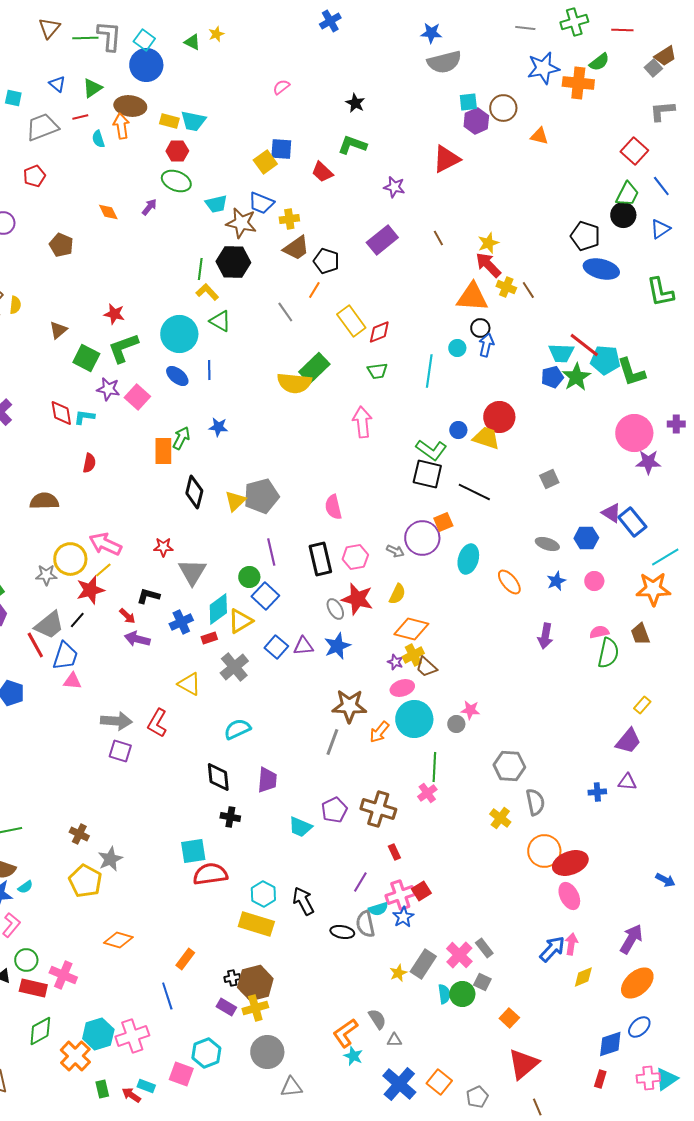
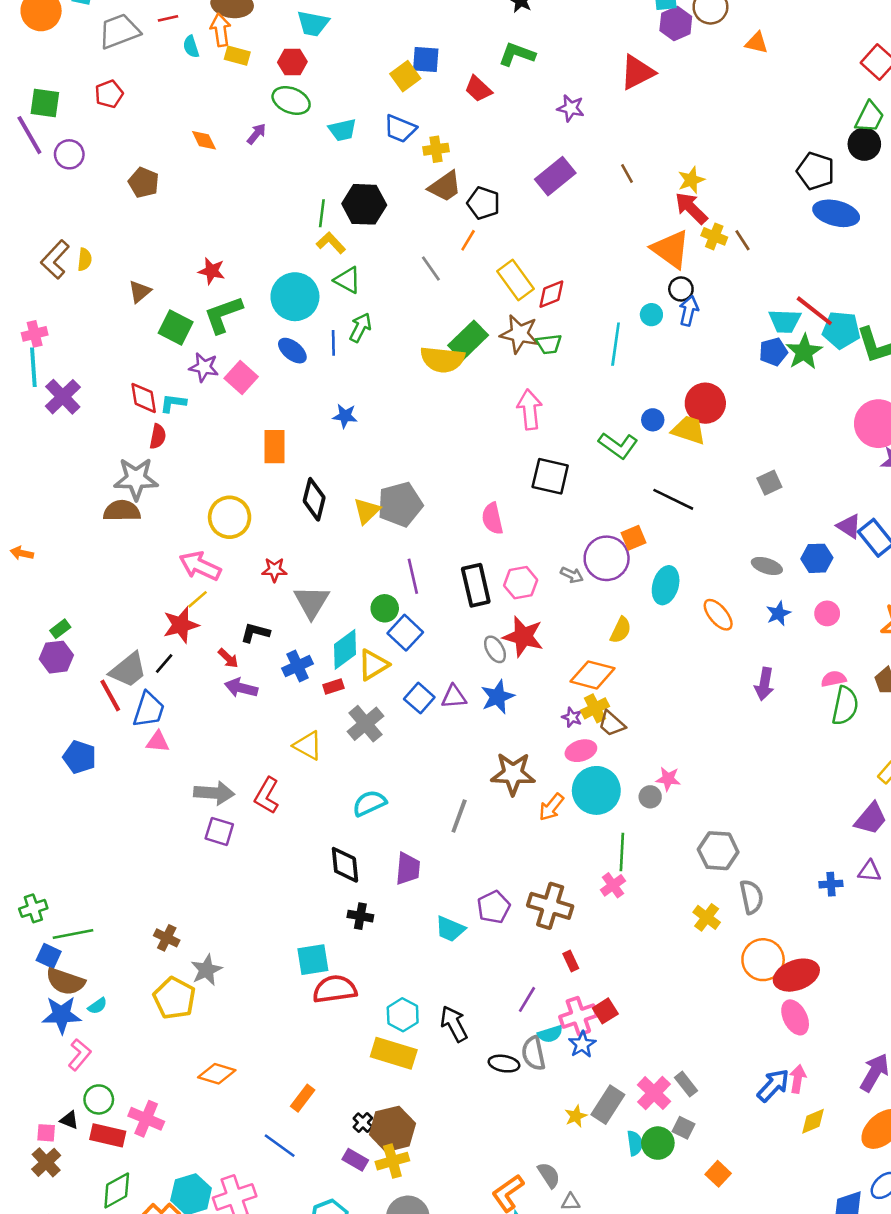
yellow rectangle: (169, 121) -> (237, 56), moved
brown star: (241, 223) -> (519, 334), moved
orange triangle: (472, 297) -> (671, 249), turned 32
green arrow: (181, 438) -> (360, 327), moved
red semicircle: (89, 463) -> (158, 436), moved
black square: (427, 474) -> (550, 476), moved
yellow circle: (70, 559) -> (230, 517), moved
gray star: (46, 575) -> (136, 479), moved, size x1.6
yellow semicircle: (397, 594) -> (621, 630), moved
gray line: (332, 742) -> (459, 816), moved
black cross: (232, 978) -> (363, 1123), turned -35
blue line: (167, 996) -> (280, 1146), turned -36

